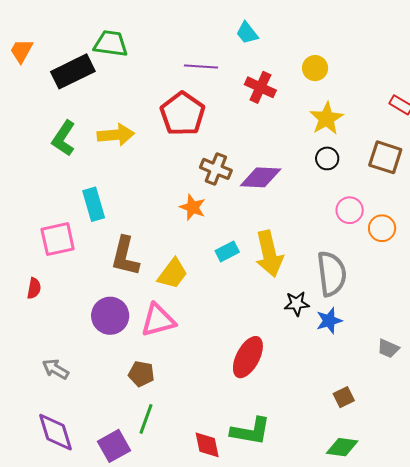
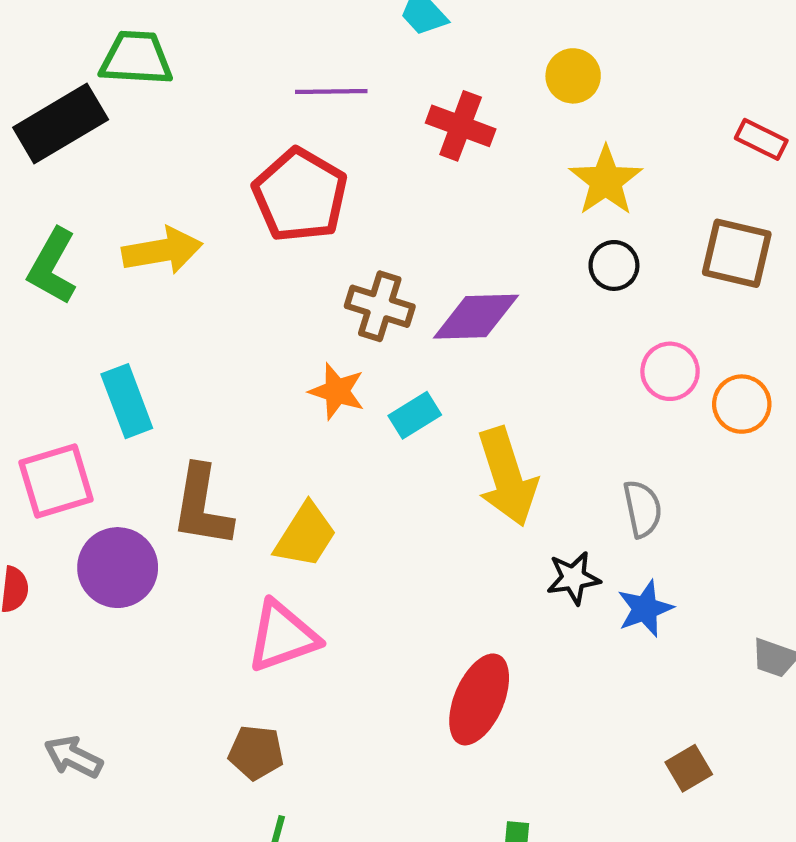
cyan rectangle: (227, 251) -> (415, 415), moved
gray semicircle: (332, 274) -> (642, 509), size x0.6
purple circle: (110, 316) -> (118, 568), moved

